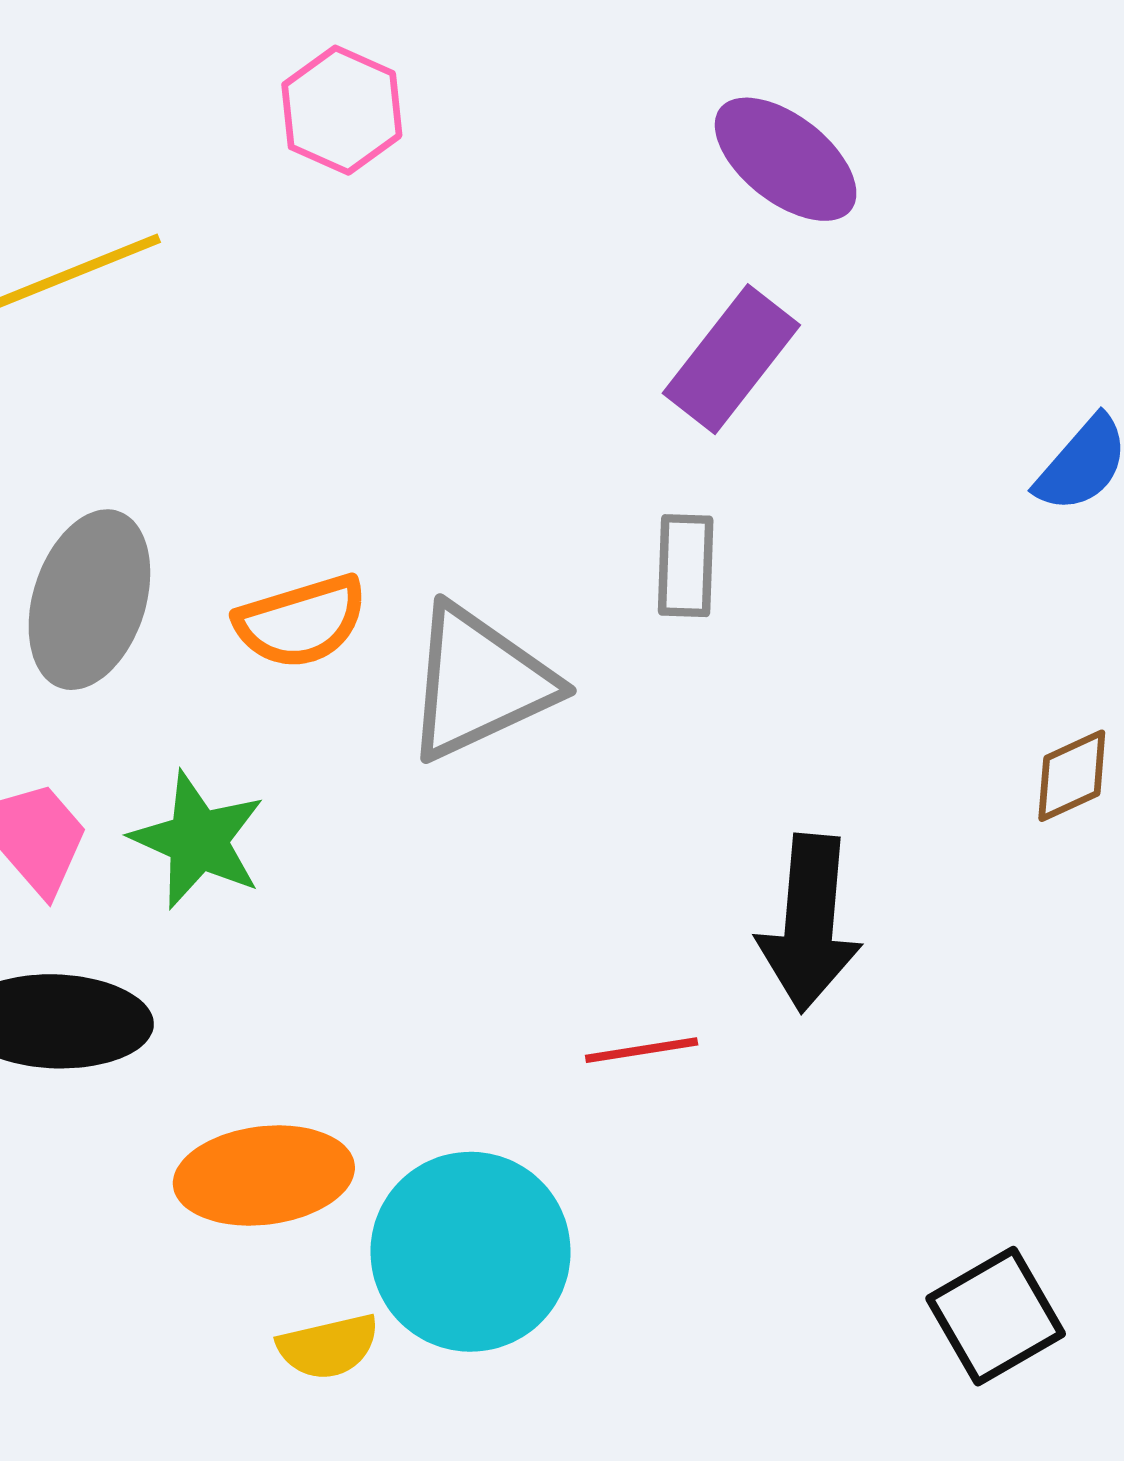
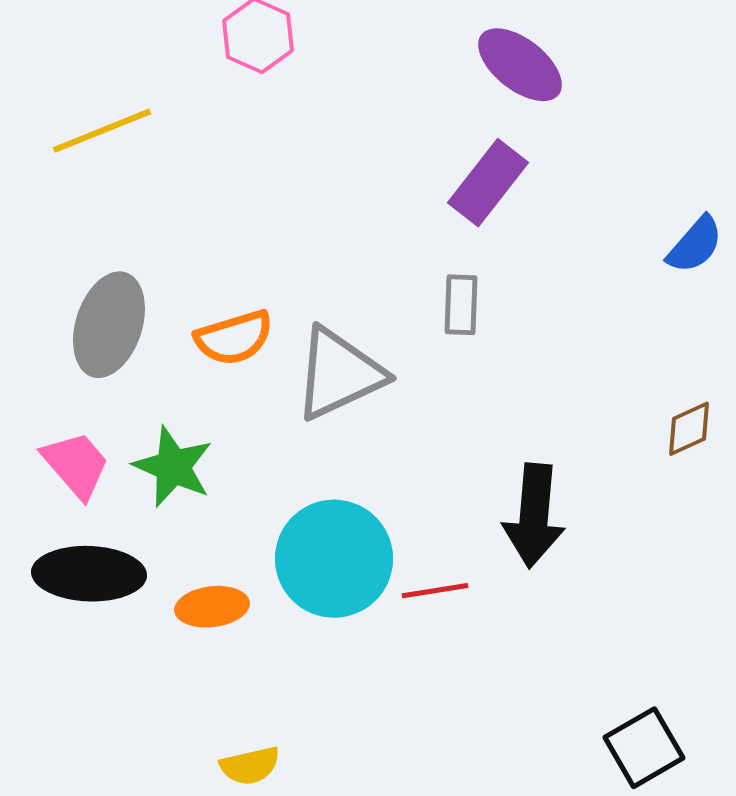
orange ellipse: (264, 1175) -> (212, 607), moved, size x0.7
cyan circle: (471, 1252) -> (334, 559), moved

